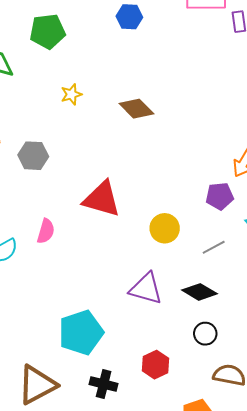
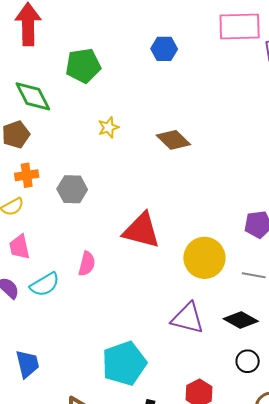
yellow circle: (165, 228) -> (204, 258), size x1.4
gray line: (214, 247) -> (254, 275), turned 40

